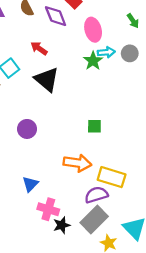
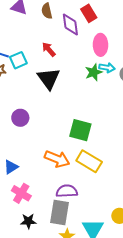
green square: (94, 126) -> (80, 130), size x1.6
yellow rectangle: (112, 177) -> (89, 161), moved
gray rectangle: (94, 220) -> (59, 212), turned -50
black star: (62, 225) -> (28, 221), moved

